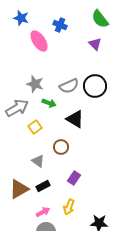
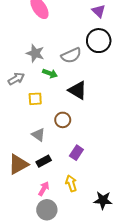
black circle: (95, 86) -> (99, 41), moved
gray arrow: (17, 108) -> (16, 79), size x0.7
yellow square: (35, 127) -> (35, 99), turned 32
yellow arrow: (69, 207) -> (71, 183), turned 140
pink arrow: (43, 212) -> (44, 189), turned -32

